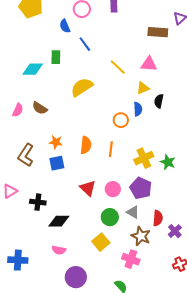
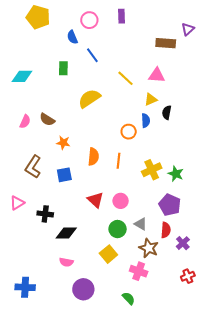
cyan diamond: (33, 69) -> (22, 76), moved
orange star: (56, 142) -> (63, 143), moved
purple pentagon: (141, 188) -> (170, 205), moved
blue cross: (18, 260) -> (25, 287), moved

